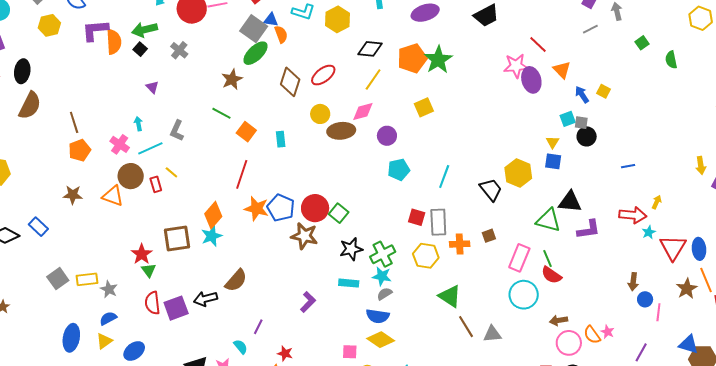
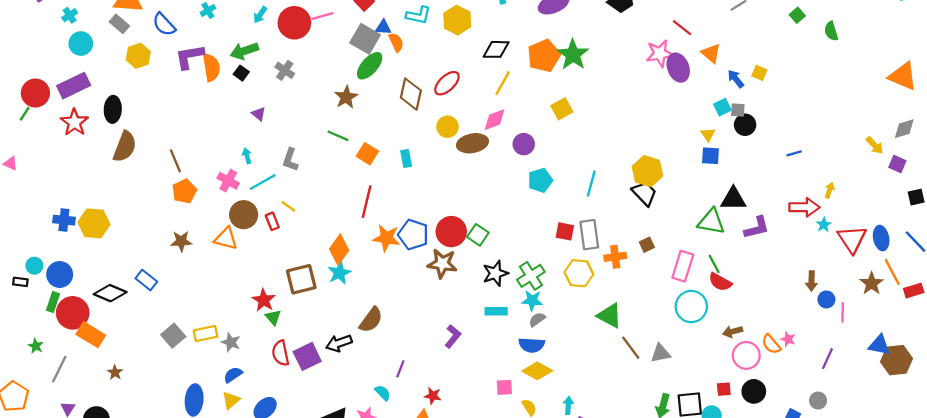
yellow arrow: (701, 165) -> (875, 145), turned -30
yellow hexagon: (518, 173) -> (647, 171), moved

